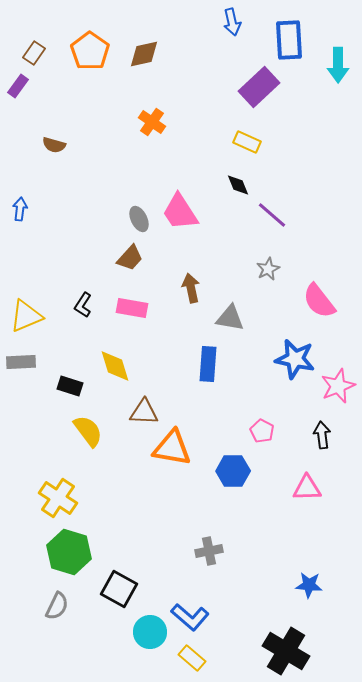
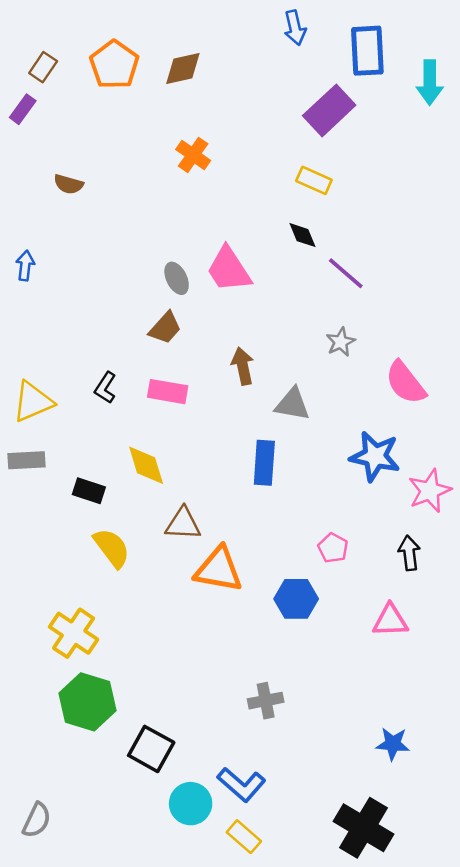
gray semicircle: (57, 606) -> (37, 820), moved

